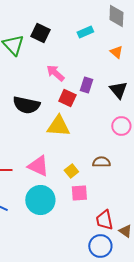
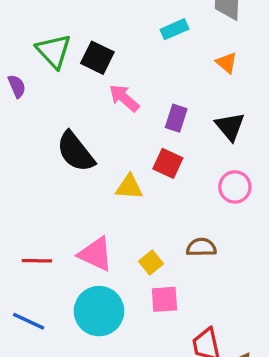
black square: (40, 33) -> (97, 58), moved
red square: (67, 98) -> (168, 163), moved
black semicircle: (26, 105) -> (76, 152), turned 40
yellow triangle: (58, 126) -> (129, 187), size x0.7

